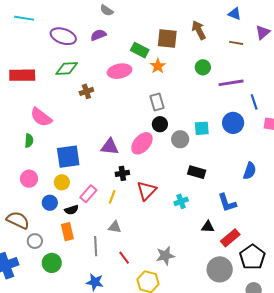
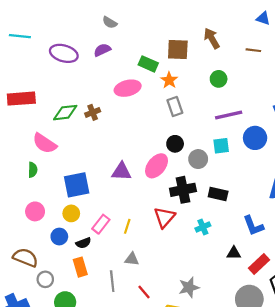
blue triangle: (235, 14) -> (263, 18), moved
green diamond: (67, 68) -> (65, 113), moved
purple line: (231, 83) -> (229, 115), moved
gray rectangle: (157, 102) -> (175, 107), moved
black cross: (122, 173) -> (183, 190), moved, size x1.6

